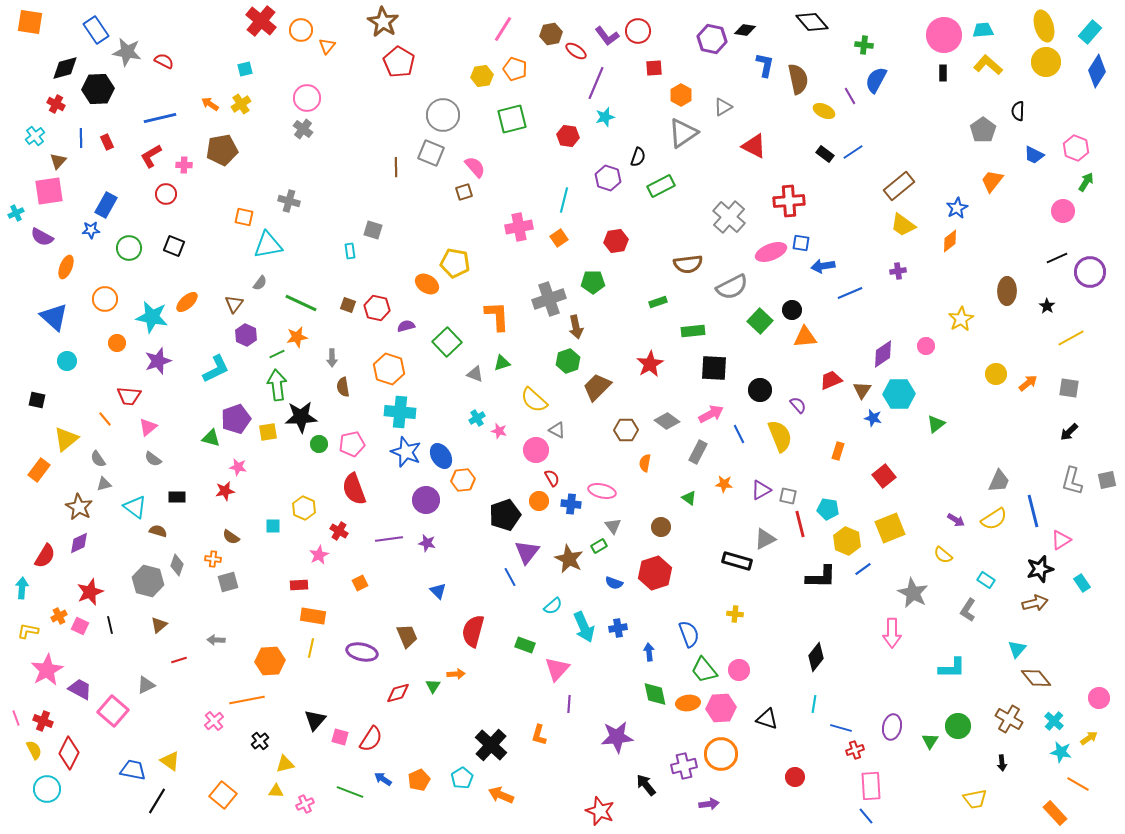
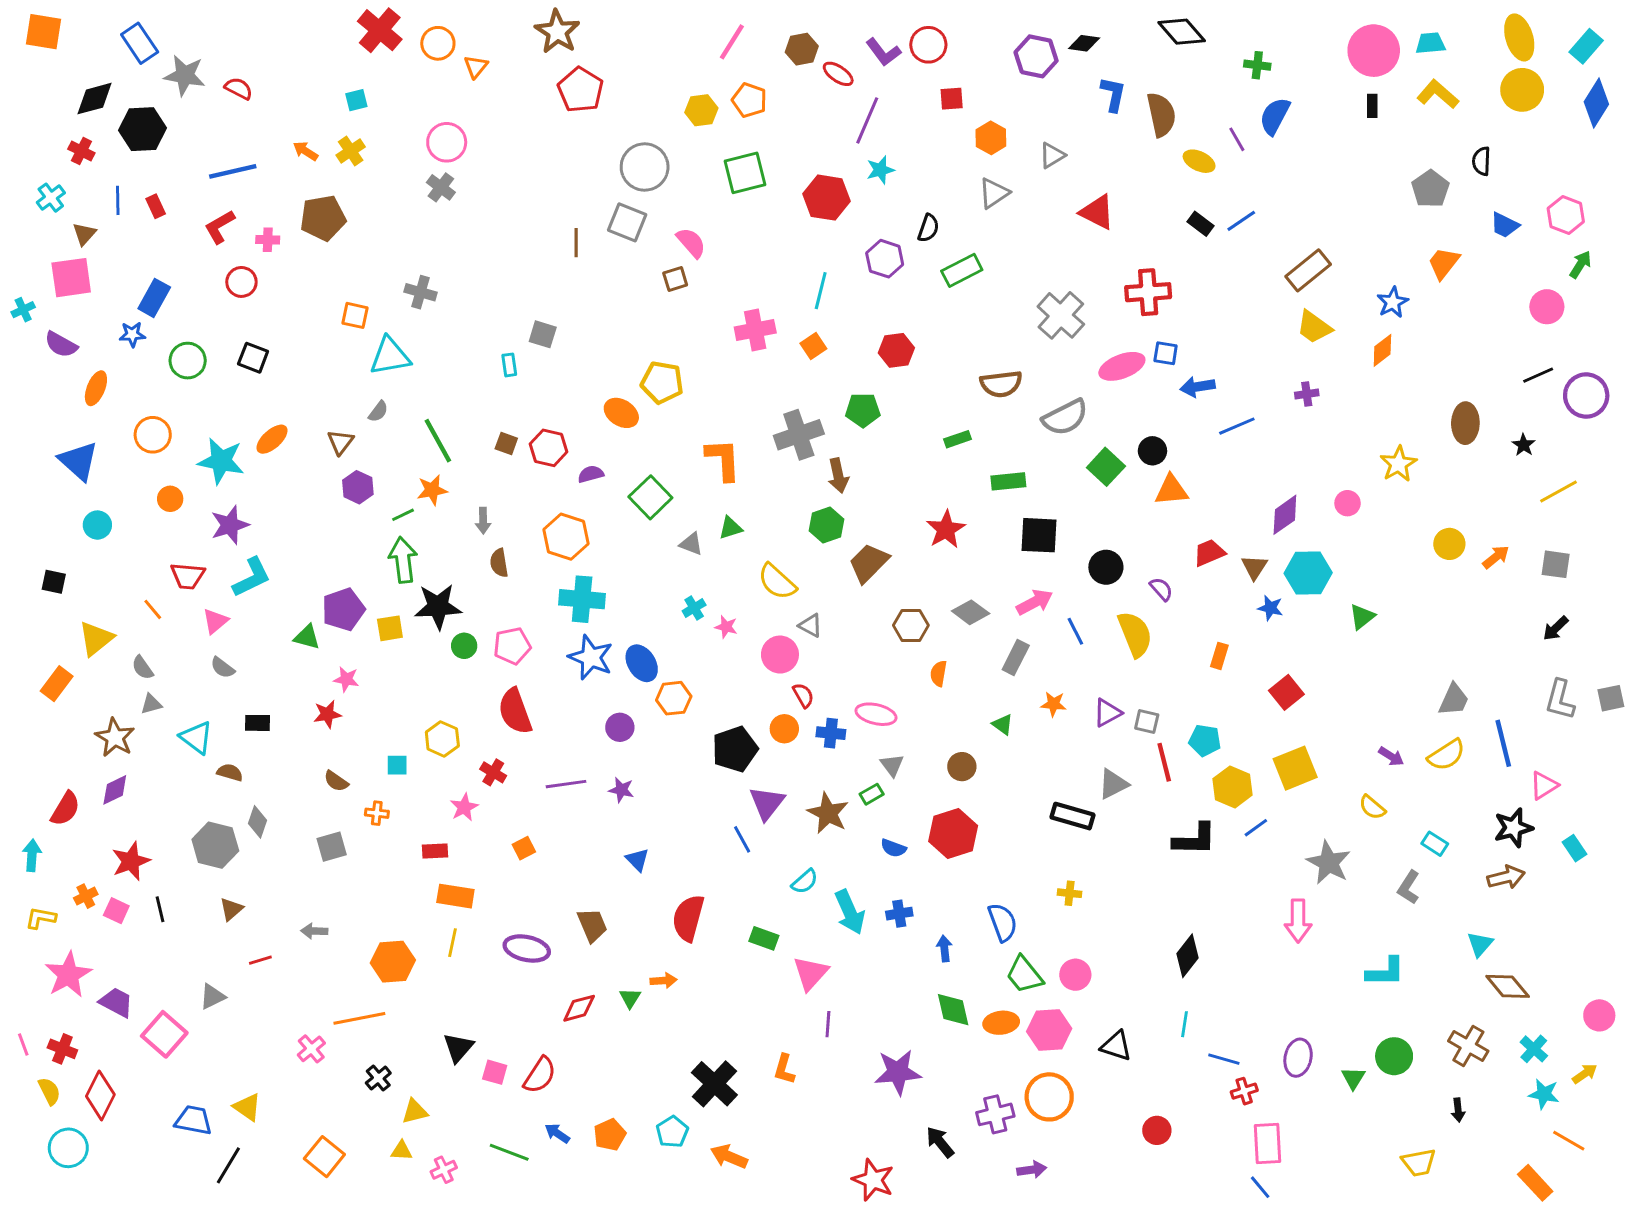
gray triangle: (683, 133) -> (994, 193), size x0.7
red hexagon: (568, 136) -> (827, 198), size x1.4
green line: (301, 303) -> (438, 441), turned 36
cyan L-shape: (216, 369) -> (252, 577), moved
purple circle: (426, 500) -> (620, 727), size x0.7
orange cross: (213, 559) -> (377, 813), moved

